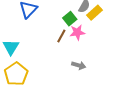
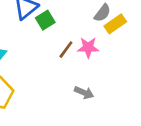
green square: (70, 19) -> (45, 20), moved

